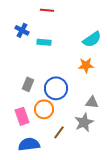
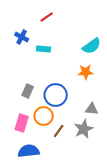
red line: (47, 10) -> (47, 17), turned -40
pink rectangle: (22, 116) -> (22, 123), turned 36
brown line: (59, 132) -> (59, 131), moved

